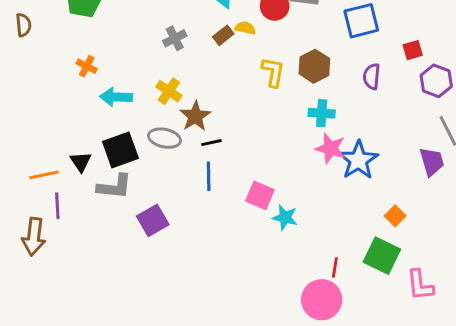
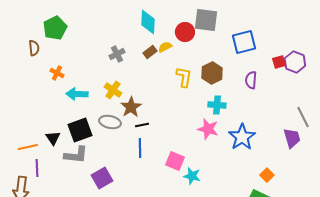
brown semicircle: (23, 25) -> (34, 48), moved
yellow semicircle: (245, 28) -> (165, 47), turned -40
purple hexagon: (436, 81) -> (295, 62), moved
pink star: (330, 148) -> (208, 129), moved

